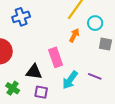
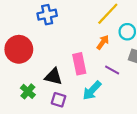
purple line: (95, 76) -> (112, 70), moved

